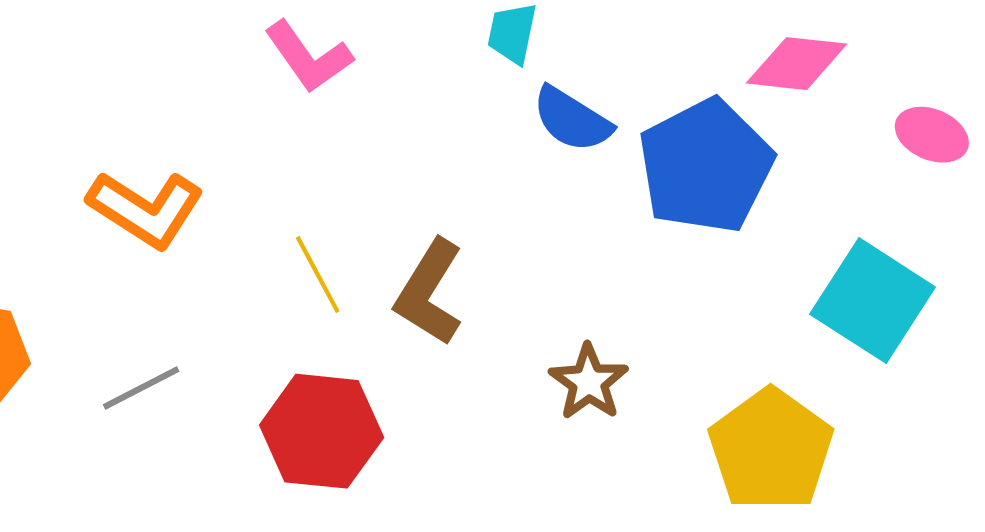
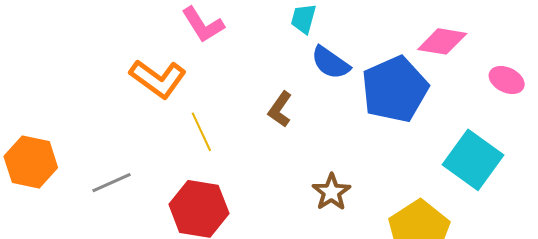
orange L-shape: (146, 209) -> (158, 79), moved
brown L-shape: (429, 292) -> (280, 109), moved, size x0.7

